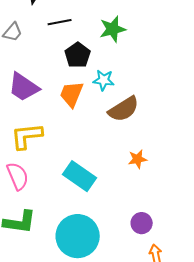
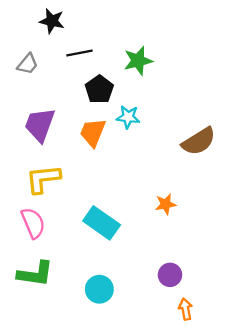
purple trapezoid: (24, 87) -> (40, 125), turned 76
brown semicircle: (124, 109) -> (199, 141), moved
cyan circle: (78, 236) -> (99, 289), size x0.6

